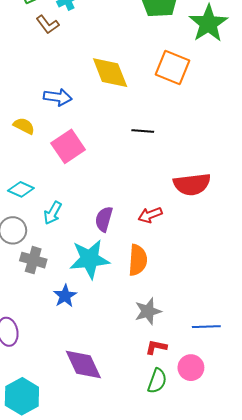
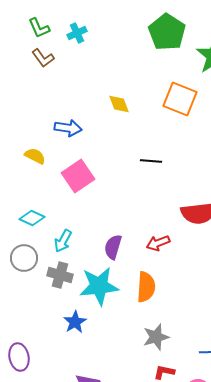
brown L-shape: (48, 24) -> (43, 58), moved
yellow diamond: (110, 73) -> (119, 104), size x0.6
gray cross: (33, 260) -> (60, 275), moved

